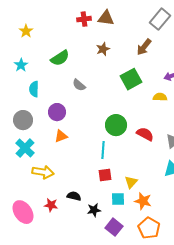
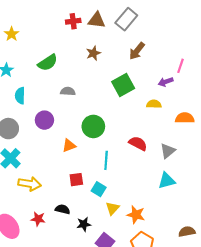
gray rectangle: (160, 19) -> (126, 19), moved
gray semicircle: (79, 85) -> (68, 91), turned 144
green circle: (116, 125) -> (93, 126), moved
orange triangle: (61, 136) -> (69, 146), moved
cyan line: (103, 150) -> (106, 160), moved
red square: (105, 175) -> (76, 180), moved
yellow triangle: (131, 182) -> (112, 208), moved
cyan square: (118, 199) -> (99, 189), moved, turned 32

